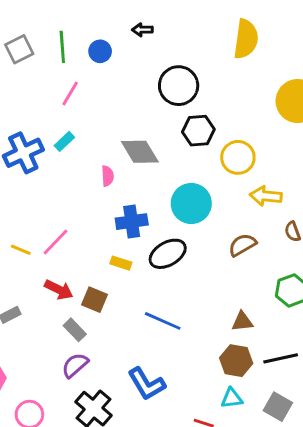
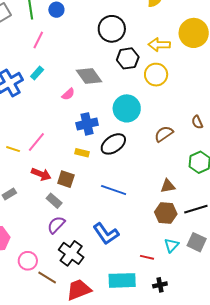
pink semicircle: (108, 176) -> (68, 94), turned 56
yellow arrow: (266, 196) -> (159, 45), moved
cyan triangle: (232, 398) -> (171, 245), moved, turned -35

